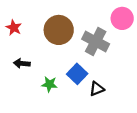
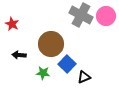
brown circle: (59, 30) -> (51, 44), moved
gray cross: (96, 41) -> (81, 15), moved

